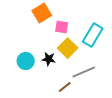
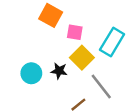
orange square: (42, 13) -> (51, 15), turned -30
gray line: (84, 72) -> (101, 87), turned 75

